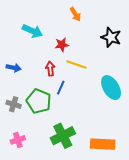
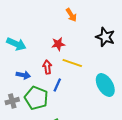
cyan arrow: (32, 31) -> (16, 44), moved
blue arrow: (14, 68) -> (23, 75), moved
gray cross: (14, 104) -> (12, 101), turned -32

